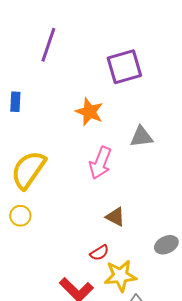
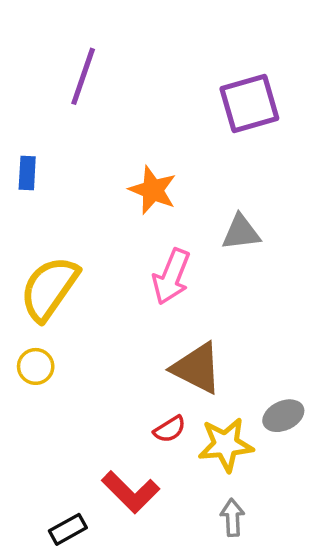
purple square: (124, 67) -> (249, 103), moved
brown triangle: (115, 217) -> (197, 368), size x1.6
yellow star: (120, 276) -> (226, 445), moved

